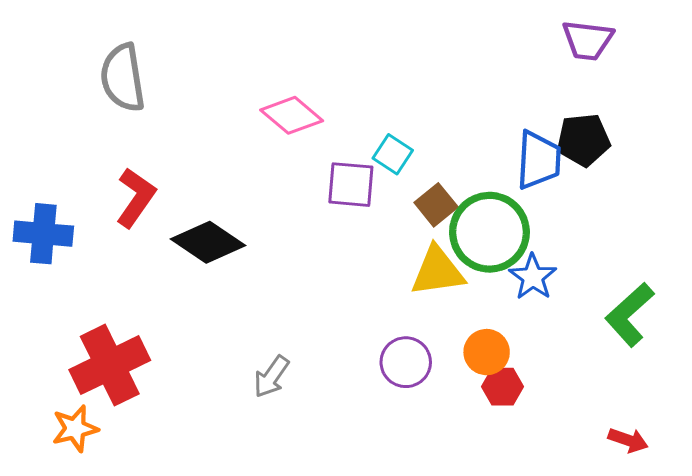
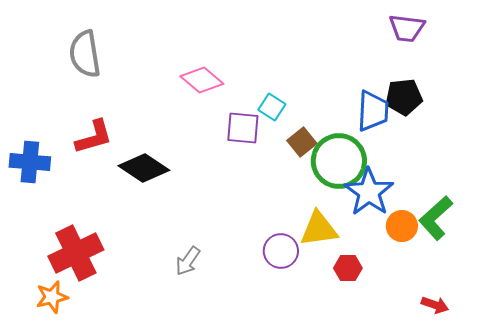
red L-shape: (136, 198) -> (94, 137), turned 39
yellow triangle: (437, 271) -> (319, 229), moved
blue star: (533, 277) -> (369, 192), size x1.5
orange circle: (487, 352) -> (402, 226), moved

